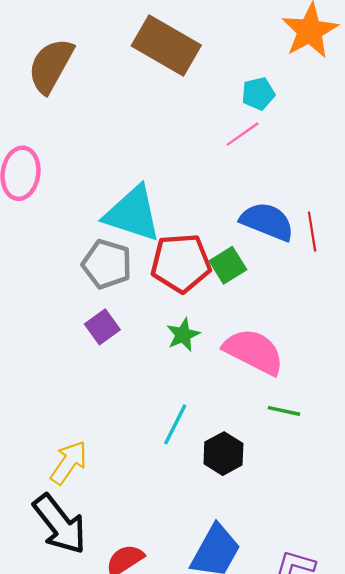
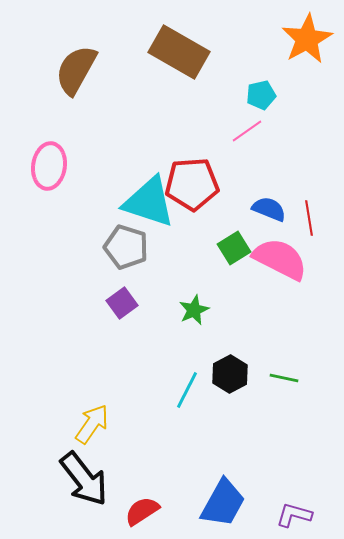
blue semicircle: (267, 221) -> (269, 209), size x0.7
red pentagon: (181, 263) -> (192, 184), moved
pink semicircle: (254, 352) -> (280, 259), moved
black hexagon: (223, 454) -> (230, 374), moved

